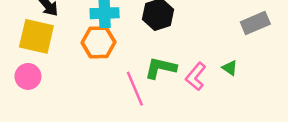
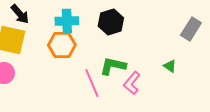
gray rectangle: (255, 23) -> (191, 29), turned -35
pink L-shape: (196, 76) -> (132, 83), moved

